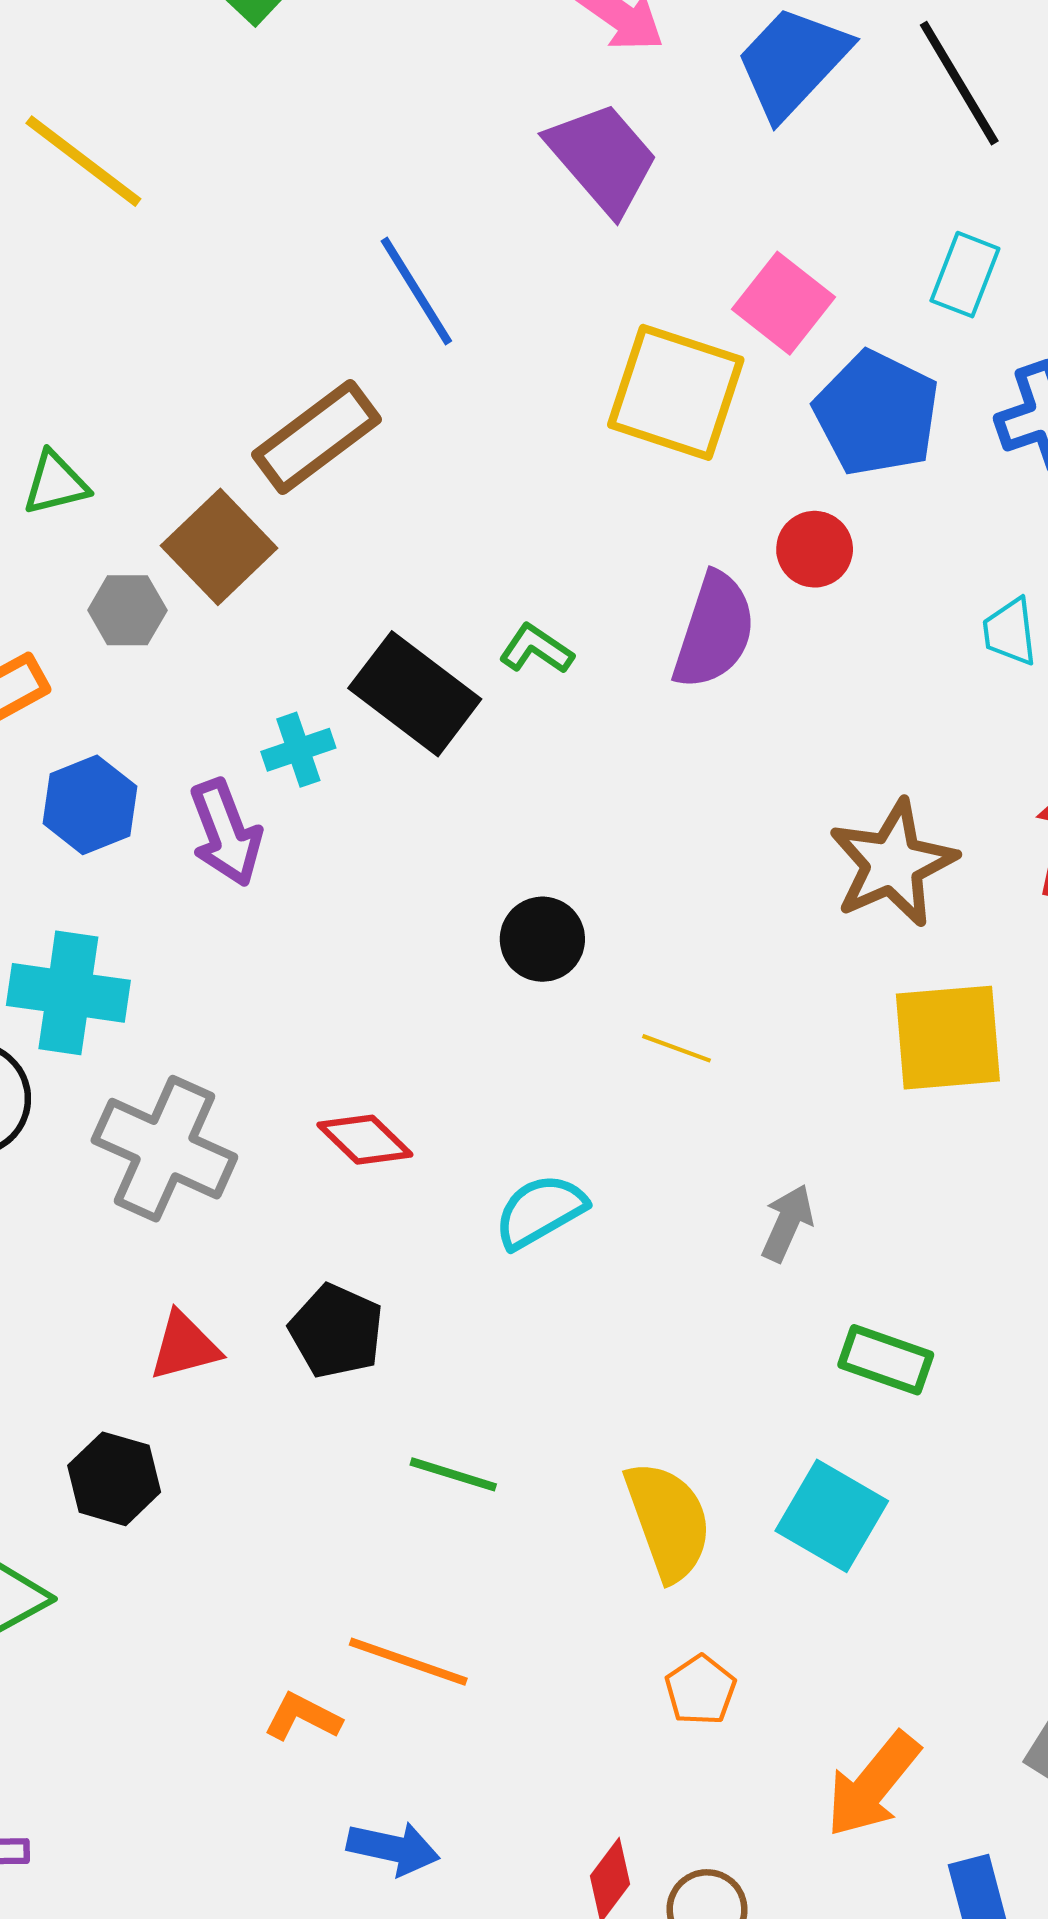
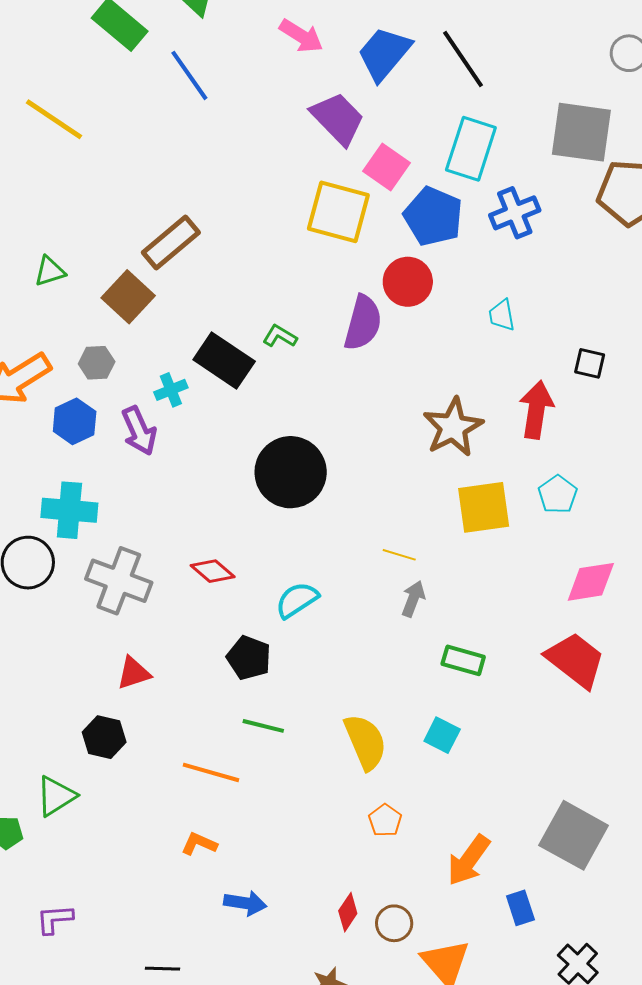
purple trapezoid: (602, 158) -> (338, 119), moved
cyan rectangle: (965, 275) -> (471, 149), size x1.6
blue line: (416, 291) -> (189, 75), moved
red circle: (815, 549) -> (408, 282), size x1.4
gray hexagon: (127, 610) -> (97, 363), moved
black circle: (542, 939) -> (291, 472), size x1.8
yellow line: (676, 1048) -> (399, 555), moved
black pentagon: (336, 1331) -> (249, 658), moved
cyan square: (832, 1516) -> (442, 735), size x0.7
orange line: (408, 1662) -> (211, 772), moved

